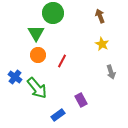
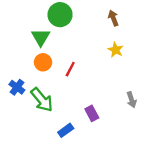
gray arrow: (111, 72) -> (132, 100), moved

